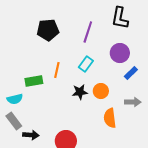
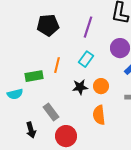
orange semicircle: (110, 118) -> (99, 115), moved
gray rectangle: (14, 121) -> (51, 112), moved
black arrow: (31, 135) -> (31, 130), turned 70

